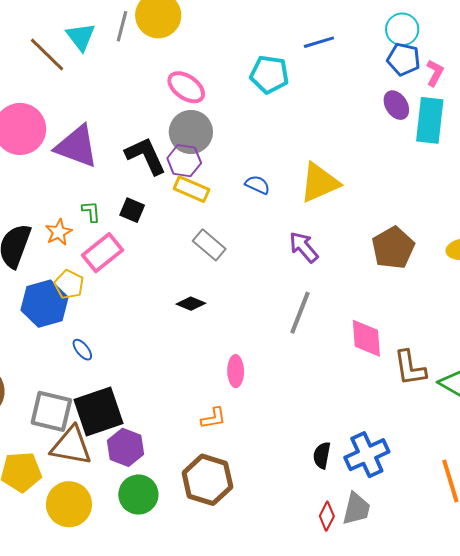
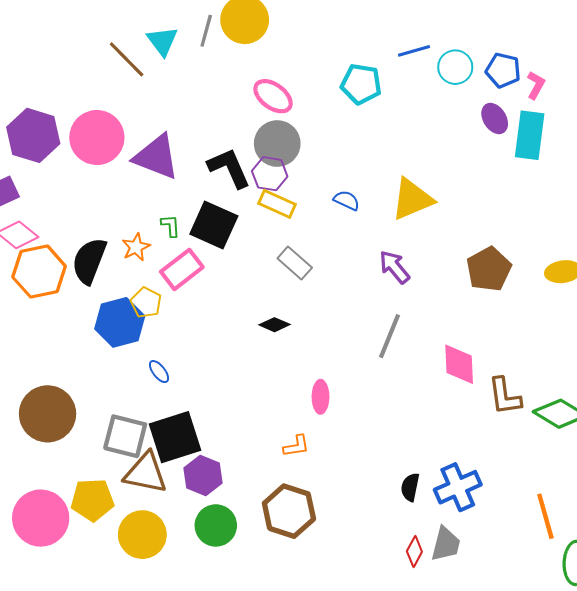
cyan circle: (402, 29) -> (455, 67), moved
black square: (132, 210) -> (214, 225), size x1.8

